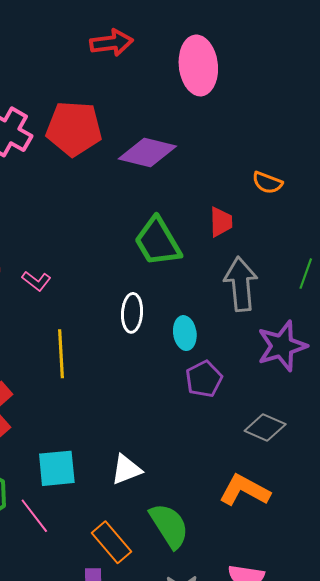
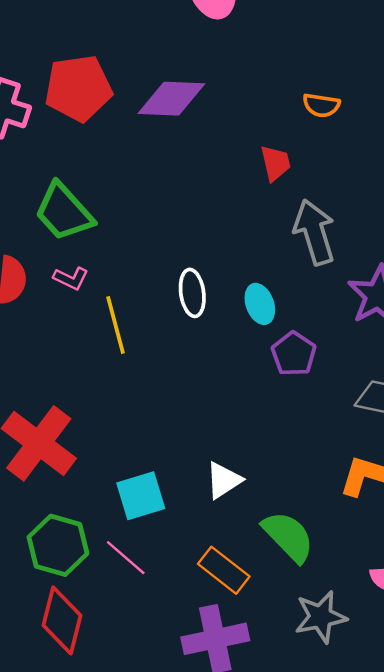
green trapezoid: (158, 242) -> (64, 212), moved
yellow line: (61, 354) -> (115, 325), moved

